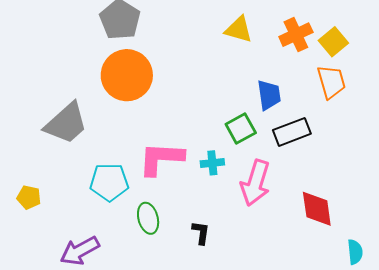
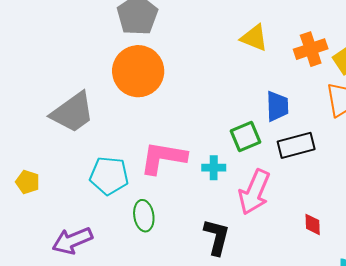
red diamond: (317, 209) -> (313, 224), size x0.6
black L-shape: (201, 233) -> (217, 237), moved, size x1.5

